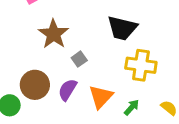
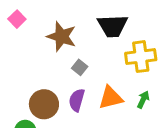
brown star: (54, 34) -> (62, 36), moved
orange triangle: (101, 97) -> (111, 98), turned 48

